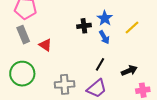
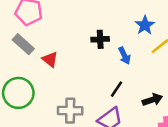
blue star: (105, 18) -> (145, 25), moved
gray rectangle: (23, 35) -> (23, 44), turned -30

